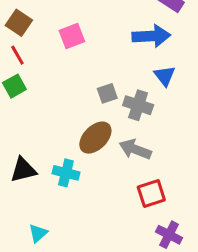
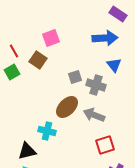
brown square: (19, 23) -> (38, 60), moved
black triangle: (23, 170) -> (27, 151), moved

